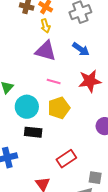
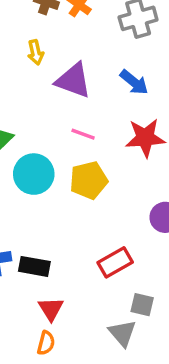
yellow arrow: (45, 26) -> (36, 52), moved
black rectangle: (33, 132) -> (34, 266), moved
red rectangle: (66, 159) -> (115, 262), moved

